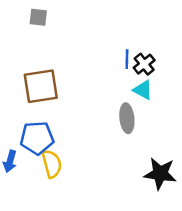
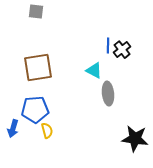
cyan triangle: (143, 90) -> (94, 71), moved
yellow semicircle: (52, 164) -> (47, 131), size x0.7

